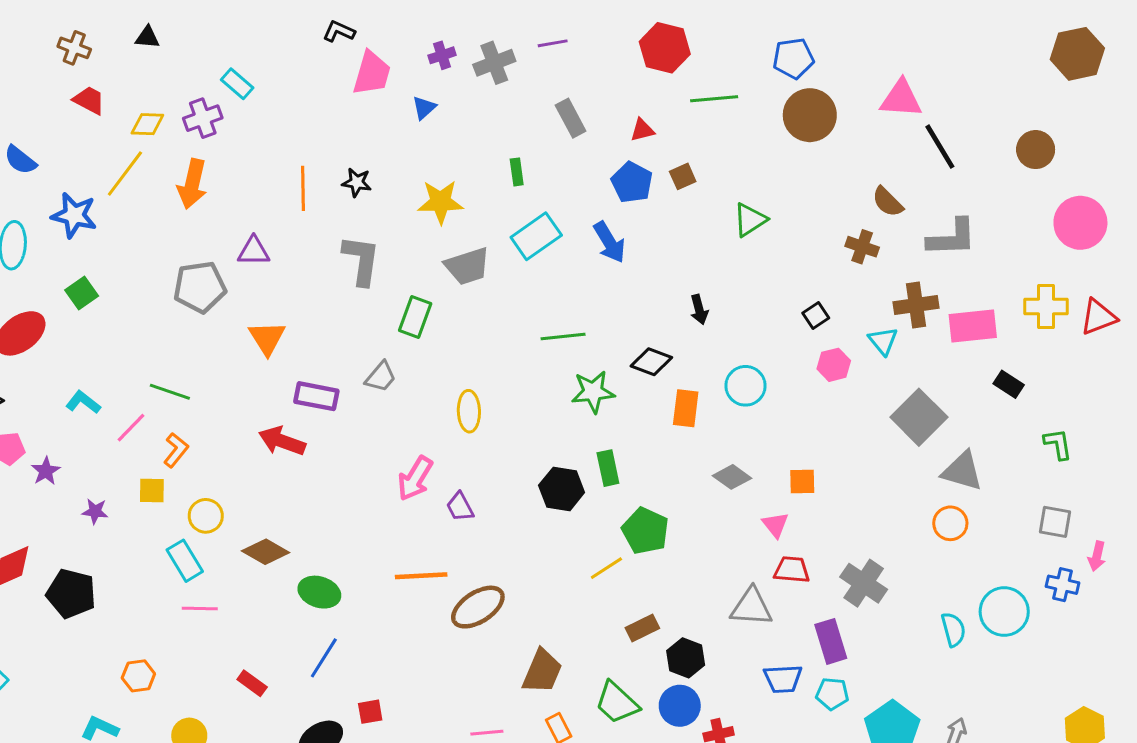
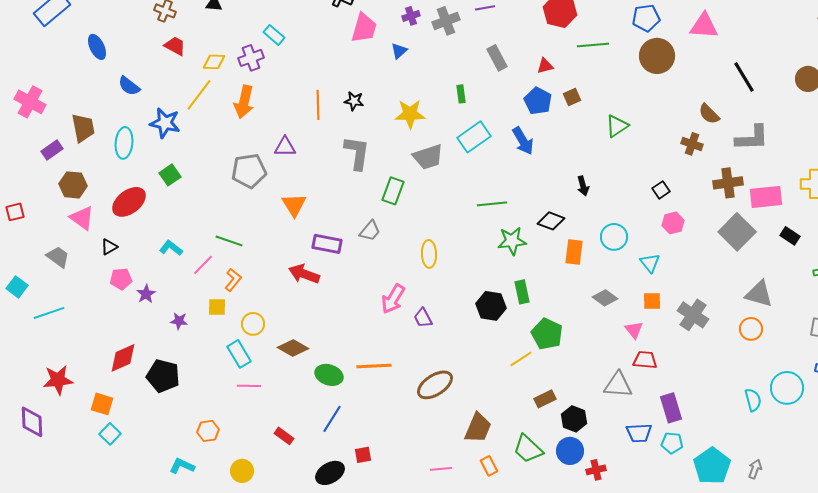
pink triangle: (901, 99) -> (704, 26), moved
cyan triangle: (883, 341) -> (650, 263), moved
gray square: (919, 417) -> (737, 232), moved
orange line: (421, 576) -> (374, 366), moved
gray cross: (864, 583) -> (693, 315), moved

